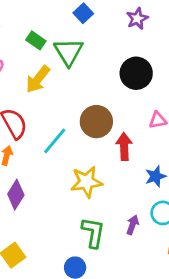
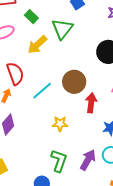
green rectangle: (36, 40) -> (31, 17), moved
yellow star: (86, 182) -> (60, 124), size x0.7
purple arrow: (132, 225) -> (88, 160), size x1.5

